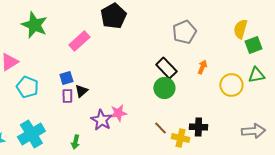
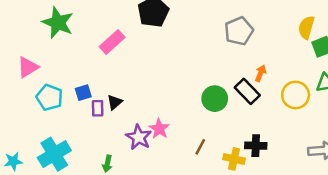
black rectangle: (166, 68) -> (247, 91), moved
blue square: (66, 78) -> (83, 93), moved
pink star: (118, 113) -> (159, 129), turned -30
brown line: (160, 128) -> (200, 147), moved, turned 72

